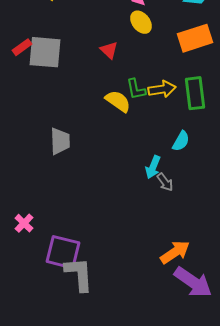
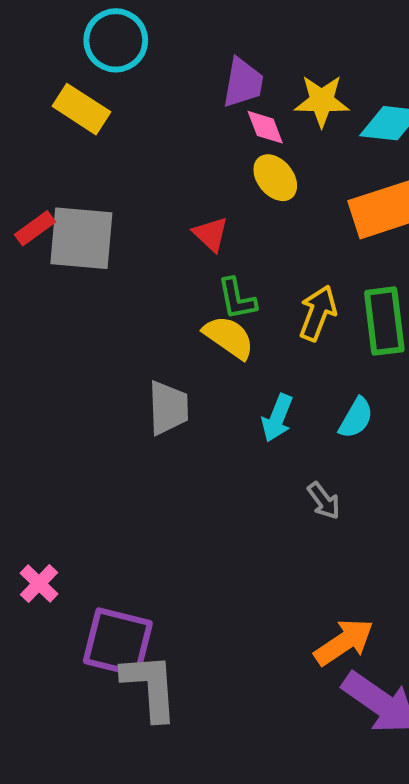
green L-shape: (136, 89) -> (237, 299), moved
yellow arrow: (162, 89) -> (318, 313), turned -60
gray trapezoid: (60, 141) -> (168, 408), moved
cyan arrow: (153, 167) -> (277, 418), moved

